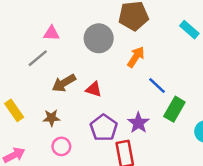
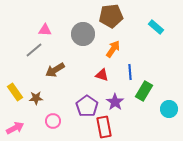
blue line: (157, 86) -> (130, 72), turned 42
red triangle: (94, 89) -> (102, 75), moved
brown star: (51, 118) -> (36, 98), moved

